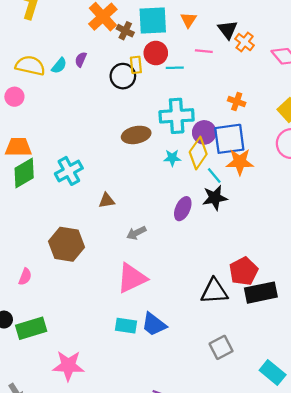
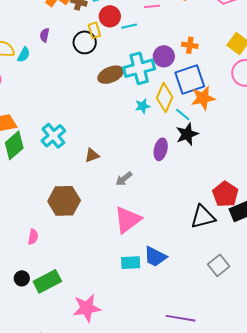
cyan semicircle: (59, 66) -> (24, 55), moved
purple circle: (204, 132) -> (164, 56), moved
brown ellipse: (136, 135) -> (111, 75), moved

